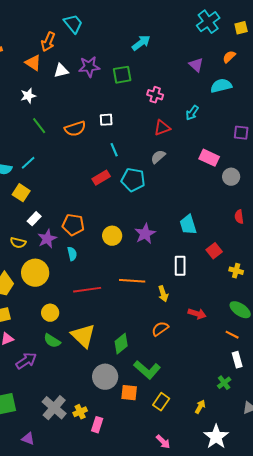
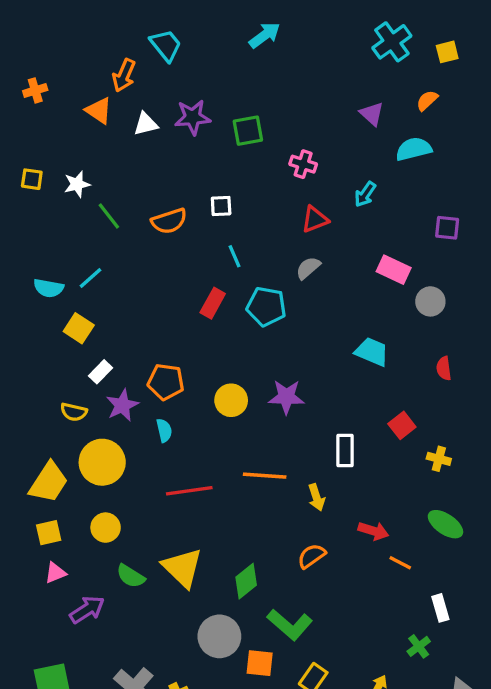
cyan arrow: (141, 43) -> (265, 35), moved
white star: (28, 96) -> (77, 184), moved
red rectangle: (101, 178) -> (213, 303), turned -30
cyan trapezoid: (188, 225) -> (372, 352), moved, turned 130
purple star: (145, 234) -> (286, 397), turned 30
yellow circle: (50, 313) -> (106, 528), moved
orange line: (232, 335) -> (400, 563), moved

